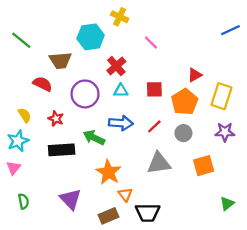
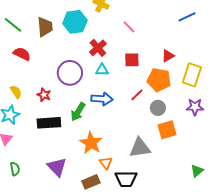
blue line: (230, 30) -> (187, 17), moved
brown trapezoid: (60, 60) -> (45, 27), moved, turned -90
red semicircle: (42, 84) -> (22, 54), moved
red square: (154, 89) -> (132, 60), moved
orange pentagon: (185, 102) -> (159, 80), turned -30
red line: (154, 126) -> (137, 95), moved
green arrow: (94, 138) -> (78, 112), turned -84
gray triangle: (159, 163) -> (140, 148), moved
orange square: (204, 166) -> (167, 130), moved

